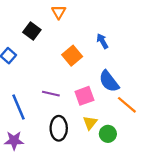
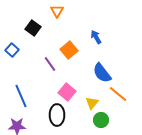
purple line: (51, 94) -> (50, 64), moved, turned 42
pink square: (84, 96) -> (67, 92), moved, turned -30
yellow triangle: (90, 123) -> (92, 103), moved

